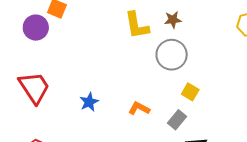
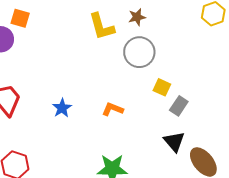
gray rectangle: (177, 120) -> (179, 106), moved

